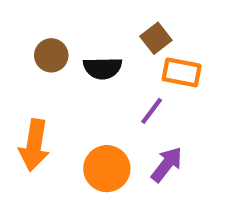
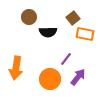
brown circle: (51, 55) -> (29, 17), moved
purple line: (152, 111) -> (66, 59), moved

